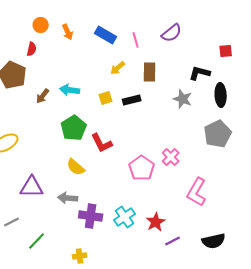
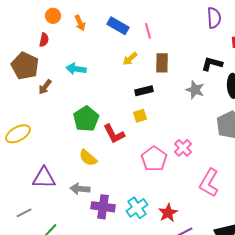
purple semicircle: (172, 33) -> (214, 18), moved, turned -55
cyan arrow: (70, 90) -> (76, 69), moved
brown arrow: (43, 96) -> (45, 87), moved
yellow square: (106, 98) -> (140, 116), moved

